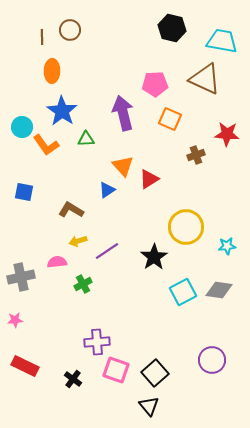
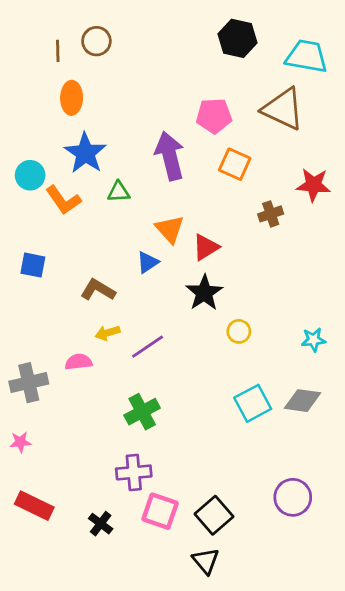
yellow circle: (186, 227) -> (239, 331), moved, size x0.5
black star: (154, 257) -> (204, 293), moved
green cross: (83, 284) -> (142, 412), moved, size x1.4

